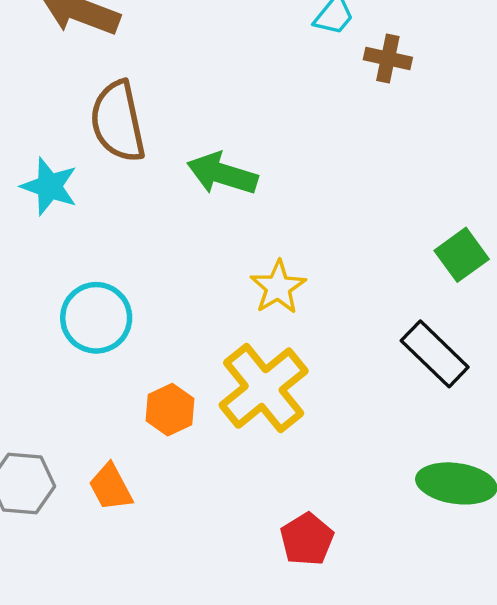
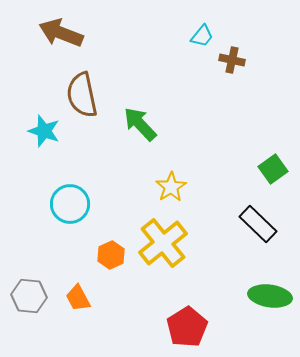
green arrow: (222, 174) -> (140, 124), turned 30
red pentagon: (307, 539) -> (187, 327), size x1.4

